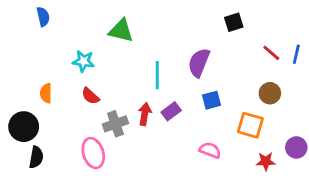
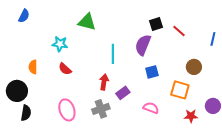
blue semicircle: (43, 17) -> (24, 16), moved, turned 40
black square: (234, 22) -> (156, 24), moved
red line: (271, 53) -> (179, 31), moved
purple rectangle: (171, 111) -> (123, 93), moved
gray cross: (115, 124) -> (101, 109), moved

